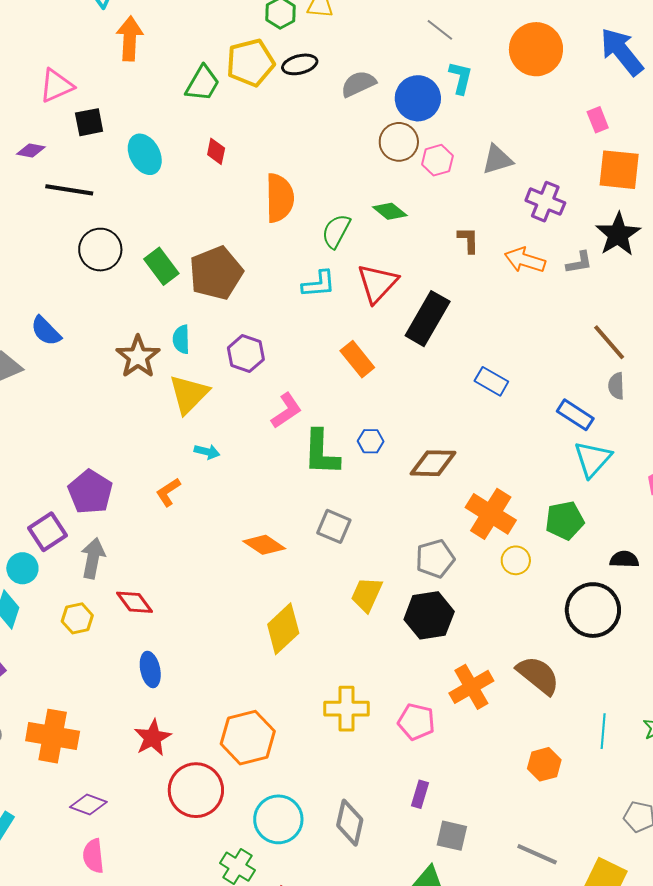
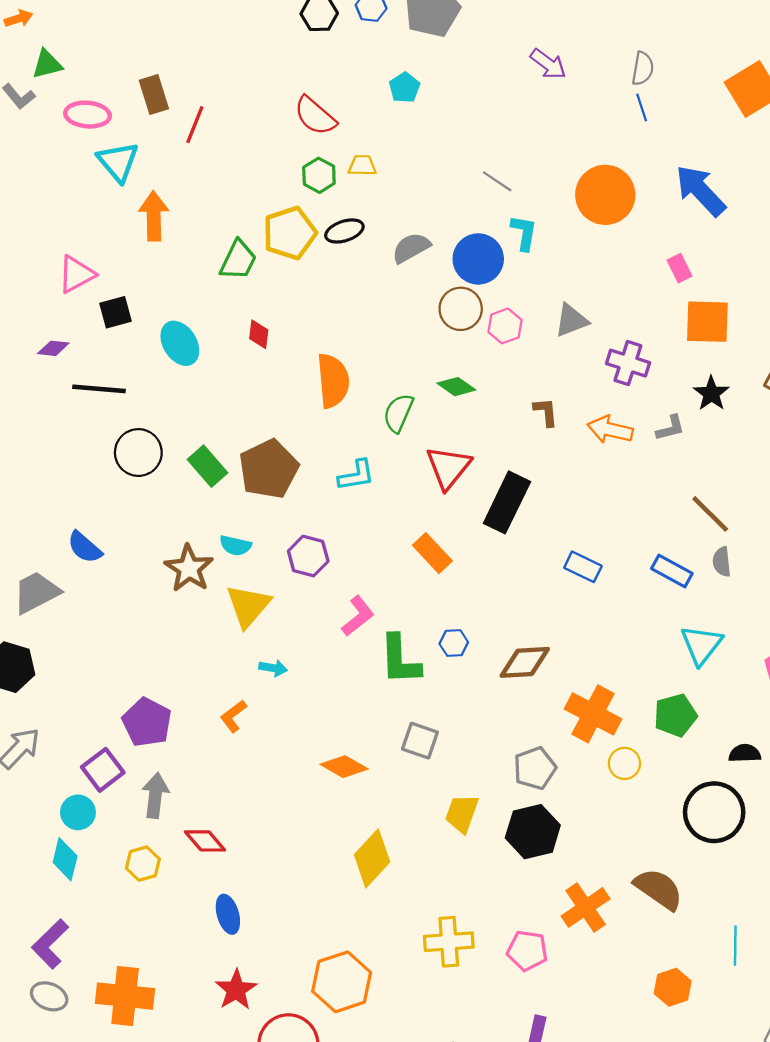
black star: (618, 234) -> (711, 393), size x0.7
cyan L-shape: (319, 284) -> (356, 475), moved
cyan semicircle: (181, 339) -> (235, 545), turned -72
blue rectangle: (575, 415) -> (672, 571), moved

